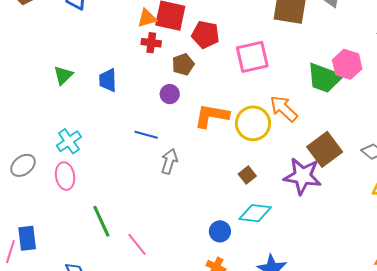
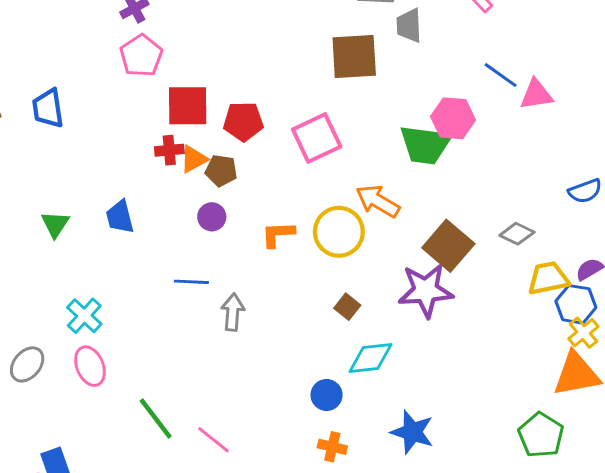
orange triangle: (147, 18) -> (194, 159), moved
brown pentagon: (183, 64) -> (221, 171), turned -30
orange L-shape: (212, 116) -> (278, 234), size x0.7

